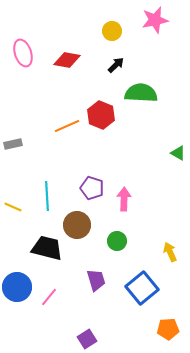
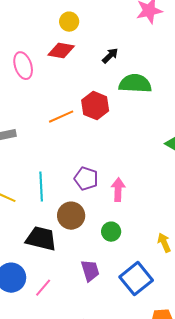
yellow circle: (112, 31) -> (69, 22), moved
pink ellipse: (23, 53) -> (23, 66), moved

